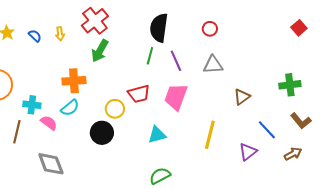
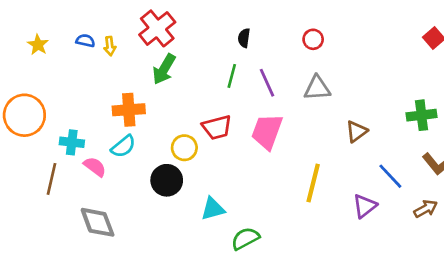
black semicircle: (159, 28) -> (244, 38), size x0.5
blue semicircle: (35, 36) -> (85, 41), moved, turned -32
cyan triangle: (157, 135) -> (213, 209), moved

